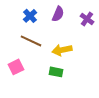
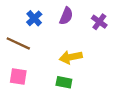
brown line: (31, 41) -> (18, 43), moved
pink square: (16, 67) -> (18, 77), turned 35

